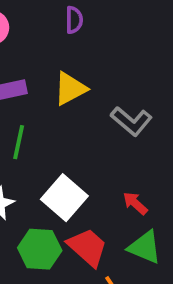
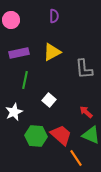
gray L-shape: (131, 121) -> (84, 69), turned 45
white square: (64, 198) -> (49, 100), moved, size x0.6

